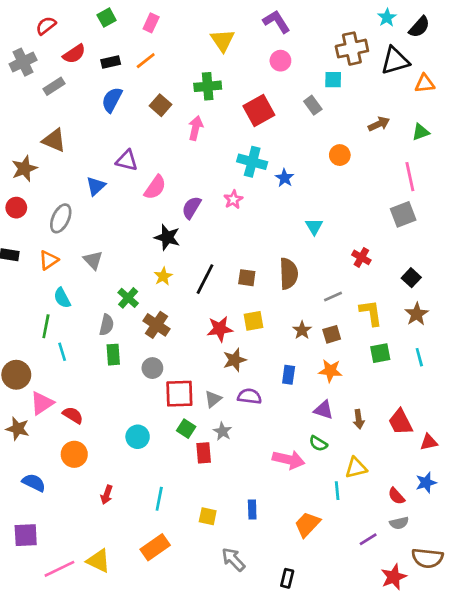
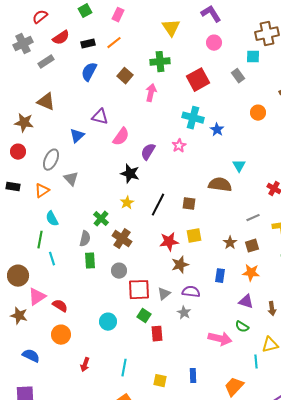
brown star: (24, 169) -> (24, 123), turned 30
gray triangle: (93, 260) -> (71, 179), moved
brown semicircle: (289, 274) -> (220, 185), moved, turned -80
gray star: (223, 431) -> (184, 313), moved

